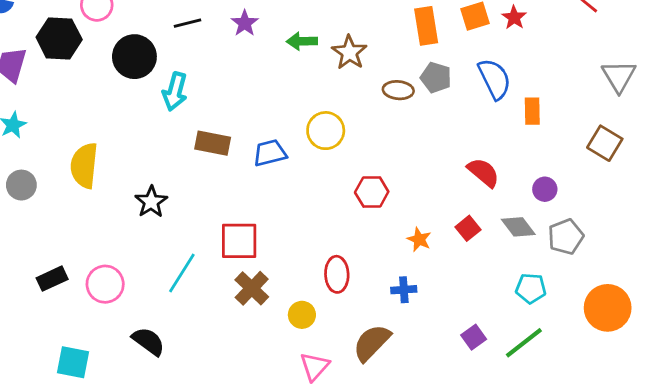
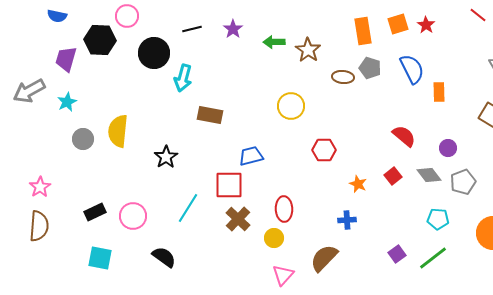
blue trapezoid: (270, 153) -> (251, 156), moved
gray circle: (21, 185) -> (83, 139), moved
red ellipse: (337, 274) -> (284, 209), moved
cyan square: (73, 362) -> (100, 258), moved

